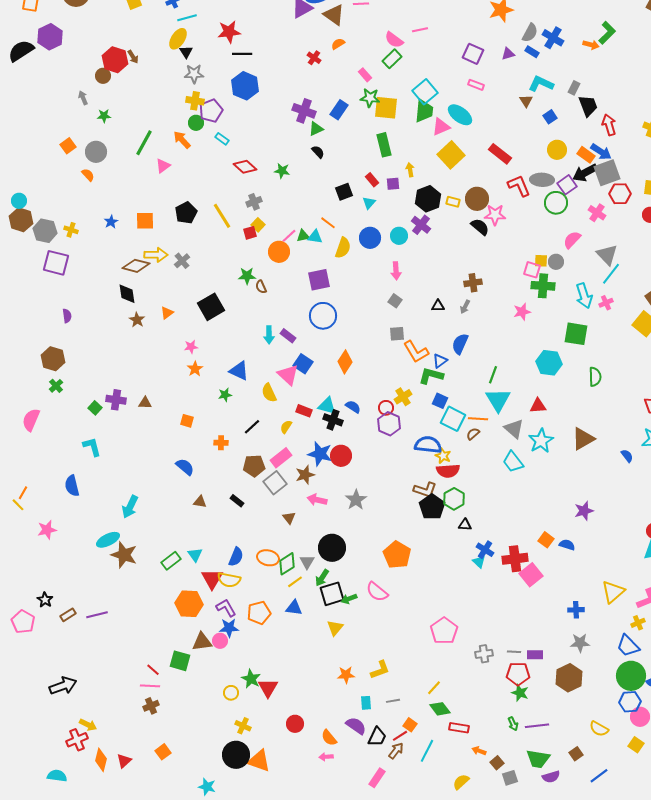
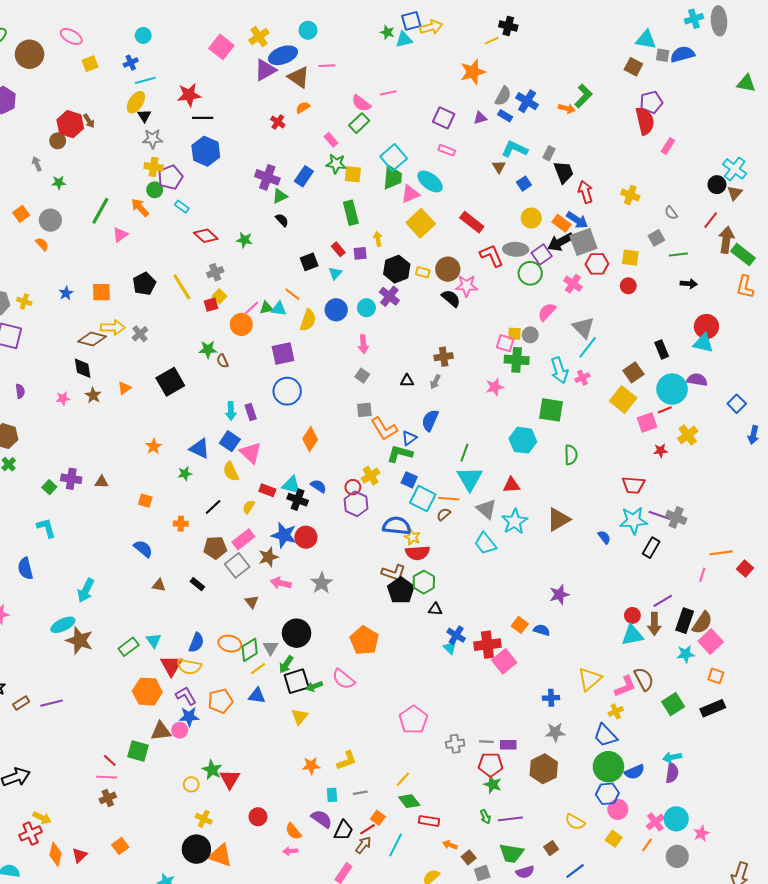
yellow square: (386, 108) -> (353, 174), size x0.7
purple rectangle: (288, 336) -> (251, 412), turned 35
pink star: (191, 347) -> (63, 398), moved
blue square: (303, 364) -> (230, 441), moved

